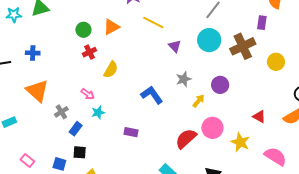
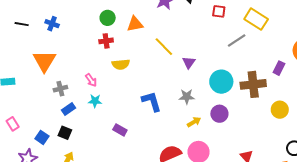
yellow line: (153, 23) -> (164, 47), moved
cyan circle: (209, 40) -> (221, 82), moved
yellow semicircle: (111, 70) -> (121, 64), turned 36

